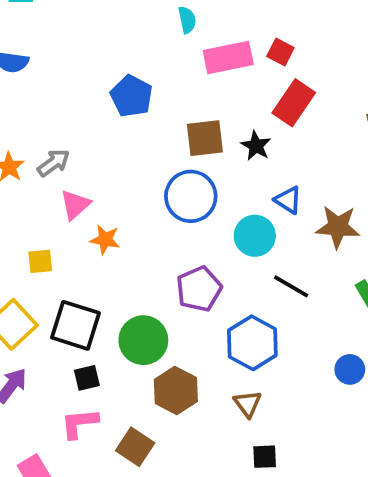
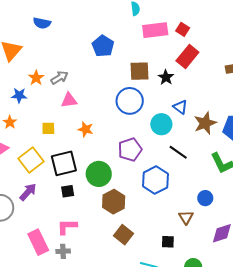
pink triangle: (75, 205) -> (69, 100), turned 30
brown star: (338, 227) -> (205, 123), turned -30
orange star: (105, 240) -> (86, 129), moved
black square: (76, 325) -> (64, 163), turned -36
brown triangle: (248, 404) -> (186, 217), moved
pink L-shape: (79, 423) -> (67, 227), moved
brown square: (135, 447) -> (123, 235), moved
black square: (265, 457) -> (168, 242), moved

